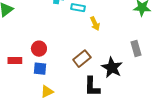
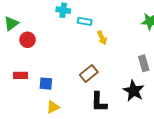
red circle: (39, 49) -> (28, 40), moved
black star: (112, 68) -> (134, 91), moved

